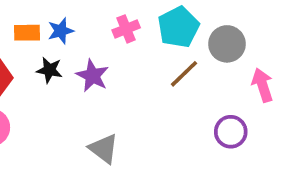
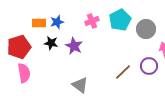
brown line: (184, 74) -> (123, 72), moved
purple circle: (231, 132) -> (149, 66), moved

